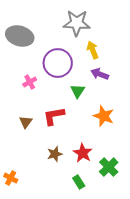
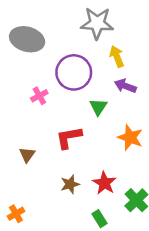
brown triangle: (26, 122) -> (27, 155), moved
orange cross: (11, 178) -> (16, 214), turned 32

